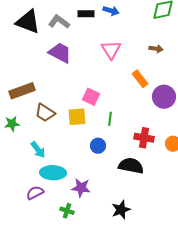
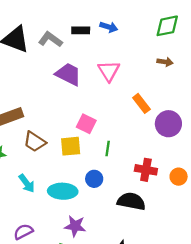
brown arrow: (156, 49) -> (165, 62), moved
purple trapezoid: (60, 53) -> (68, 74), moved
cyan ellipse: (53, 173) -> (63, 191), moved

